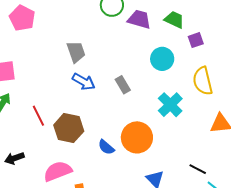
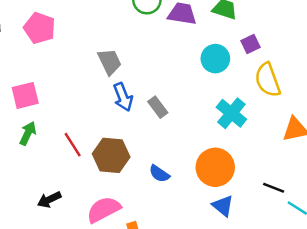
purple square: (196, 40) -> (250, 44), moved
blue arrow: (84, 82) -> (123, 97), turned 45
gray rectangle: (123, 85) -> (158, 107), moved
orange circle: (137, 137) -> (215, 167), moved

